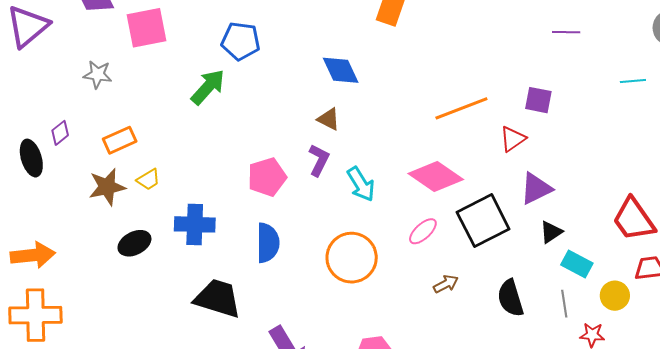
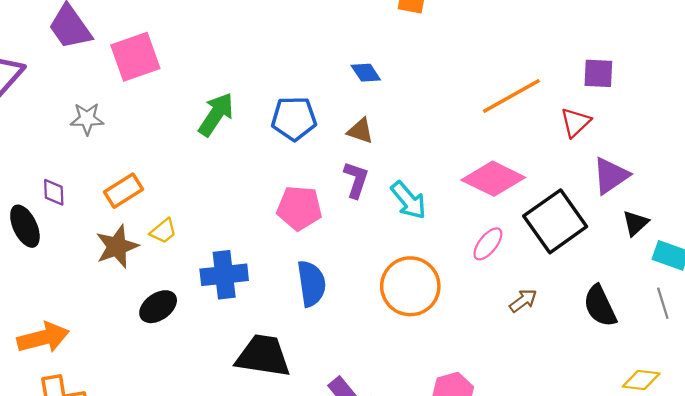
blue pentagon: (241, 41) -> (294, 118), moved
blue diamond: (341, 70) -> (366, 73), size x0.7
purple diamond: (60, 133) -> (54, 192), turned -45
pink pentagon: (267, 177) -> (299, 208), turned 30

